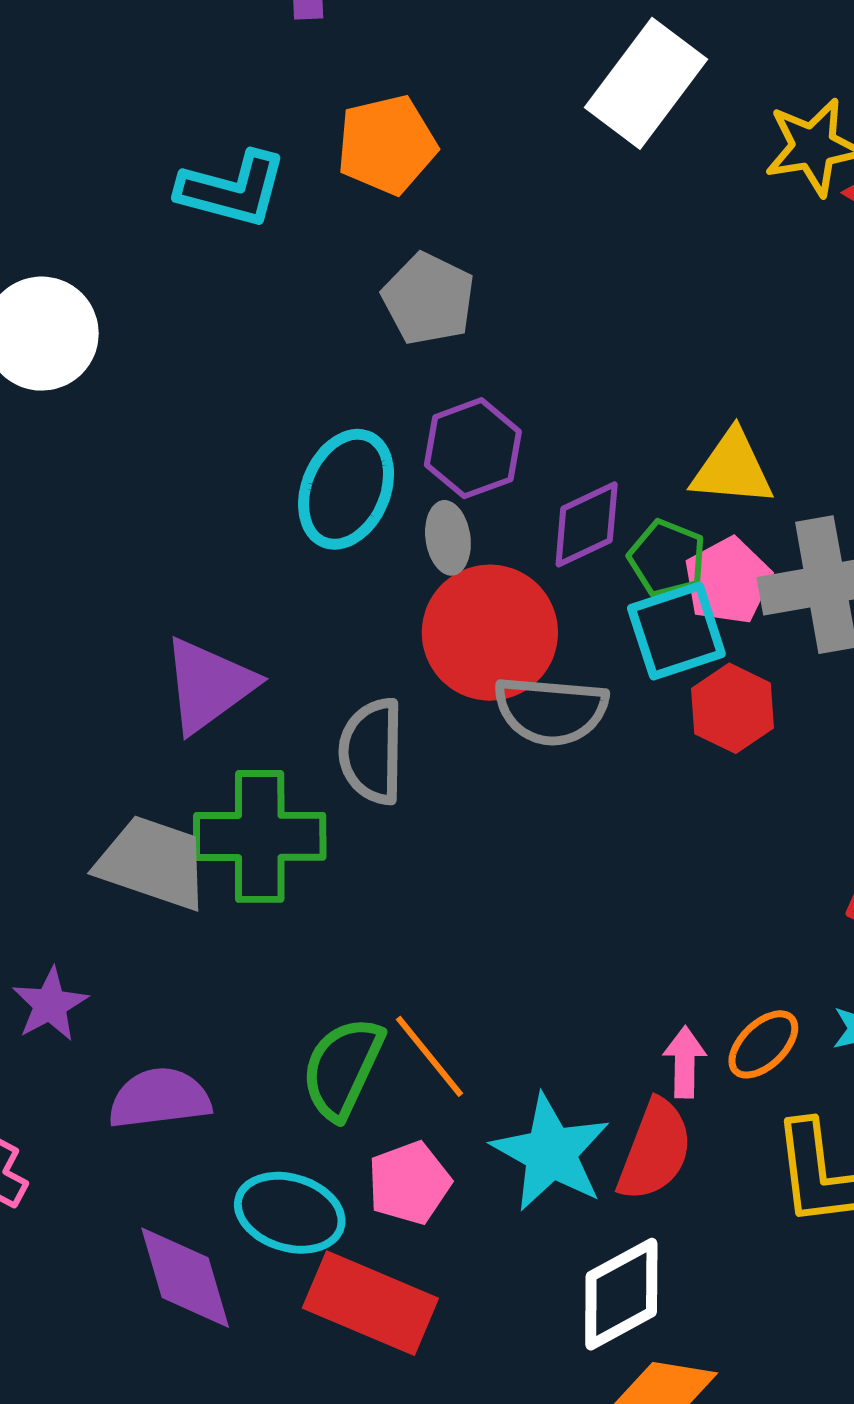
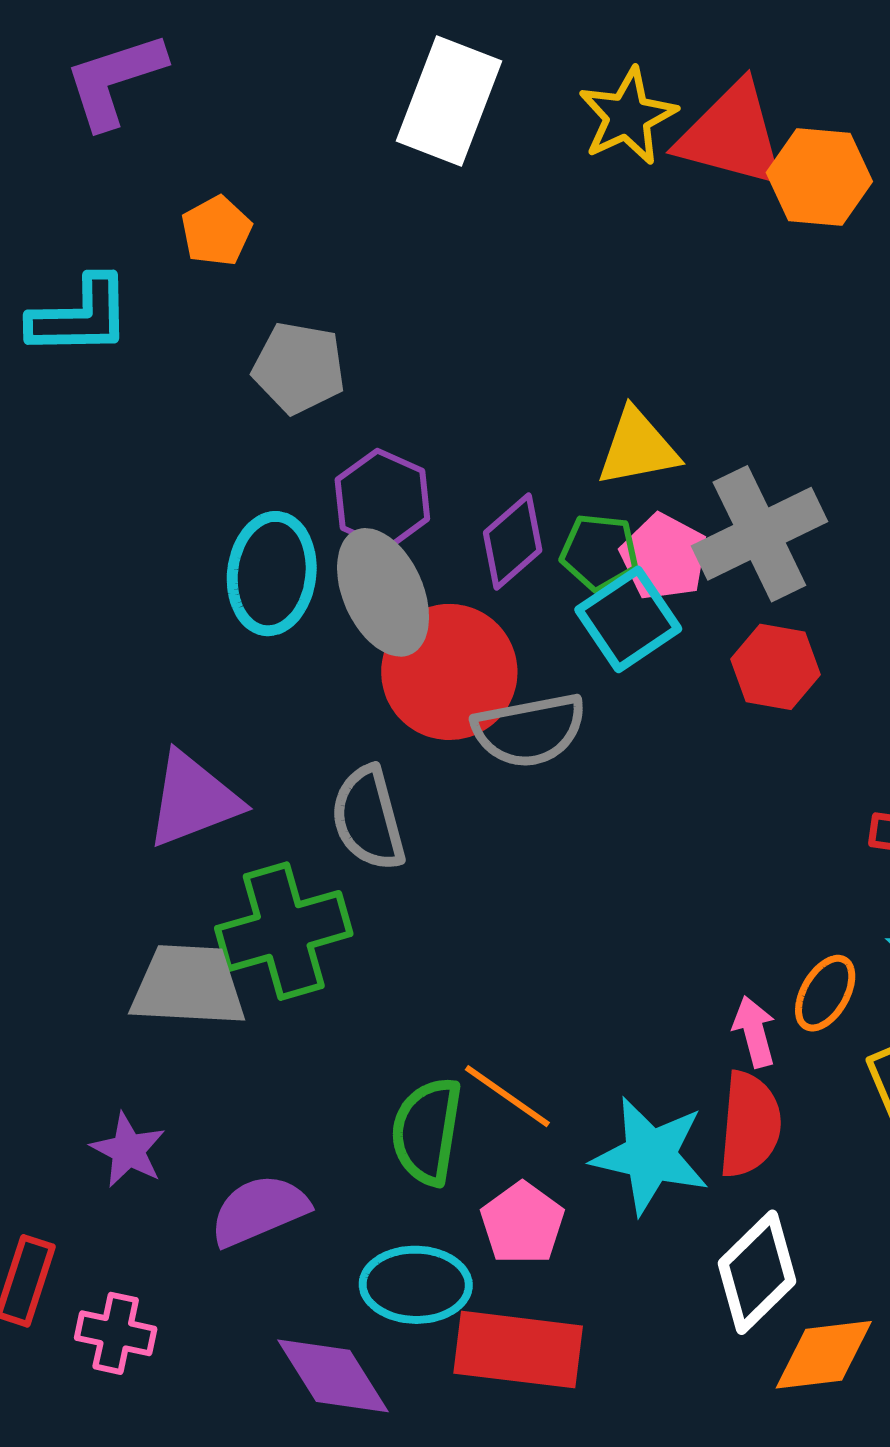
orange pentagon: (387, 145) -> (216, 231), size x0.7
gray ellipse: (448, 538) -> (383, 592), size x1.8
purple triangle: (209, 685) -> (193, 800), turned 31
red hexagon: (733, 708) -> (776, 667), moved

